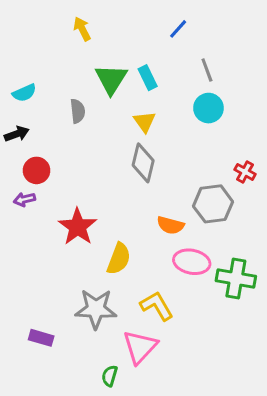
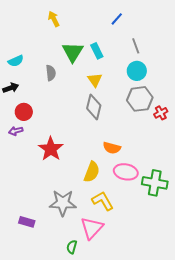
red cross: (245, 172) -> (161, 113), turned 32
gray hexagon: (213, 204) -> (140, 99), moved
yellow semicircle: (119, 259) -> (92, 172), moved

